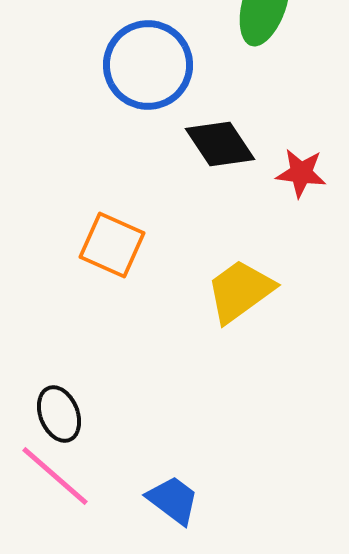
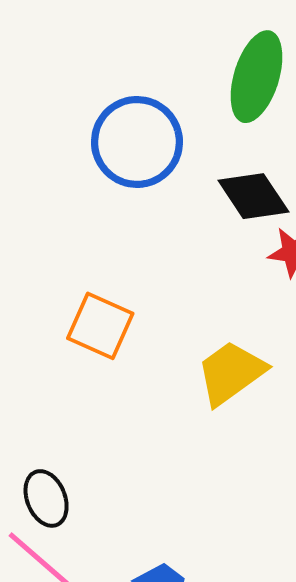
black diamond: (220, 144) -> (253, 196), moved

